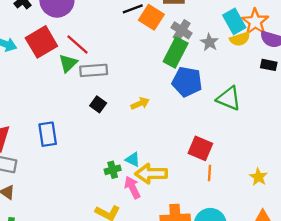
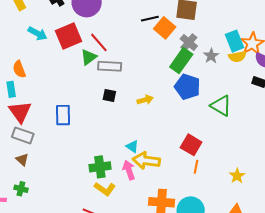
black square: (98, 104) -> (109, 96), turned -32
green cross: (113, 170) -> (100, 167), moved, size x1.5

